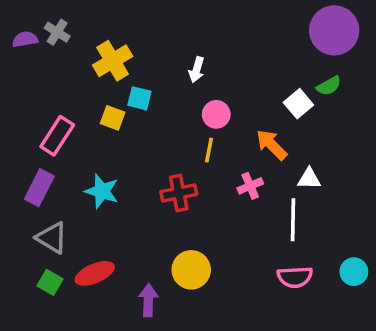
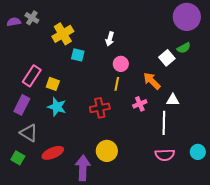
yellow square: (113, 118) -> (53, 84), moved
green square: (50, 282) -> (18, 158), moved
purple arrow: (148, 300) -> (83, 168), size x1.4

